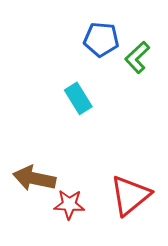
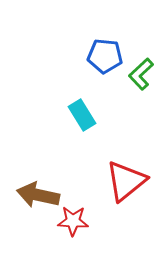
red triangle: (130, 195) -> (126, 181), moved

